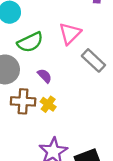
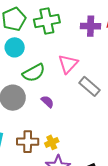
brown cross: (23, 101) -> (28, 142), moved
yellow cross: (48, 104) -> (52, 142), moved, turned 32

